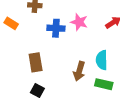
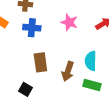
blue cross: (56, 28) -> (32, 28), moved
brown rectangle: (36, 62) -> (40, 62), moved

